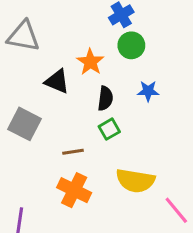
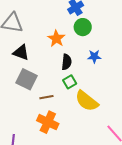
black triangle: (57, 81) -> (21, 52), moved
gray square: (24, 124) -> (26, 79), moved
yellow semicircle: (135, 181) -> (87, 101), moved, turned 30

